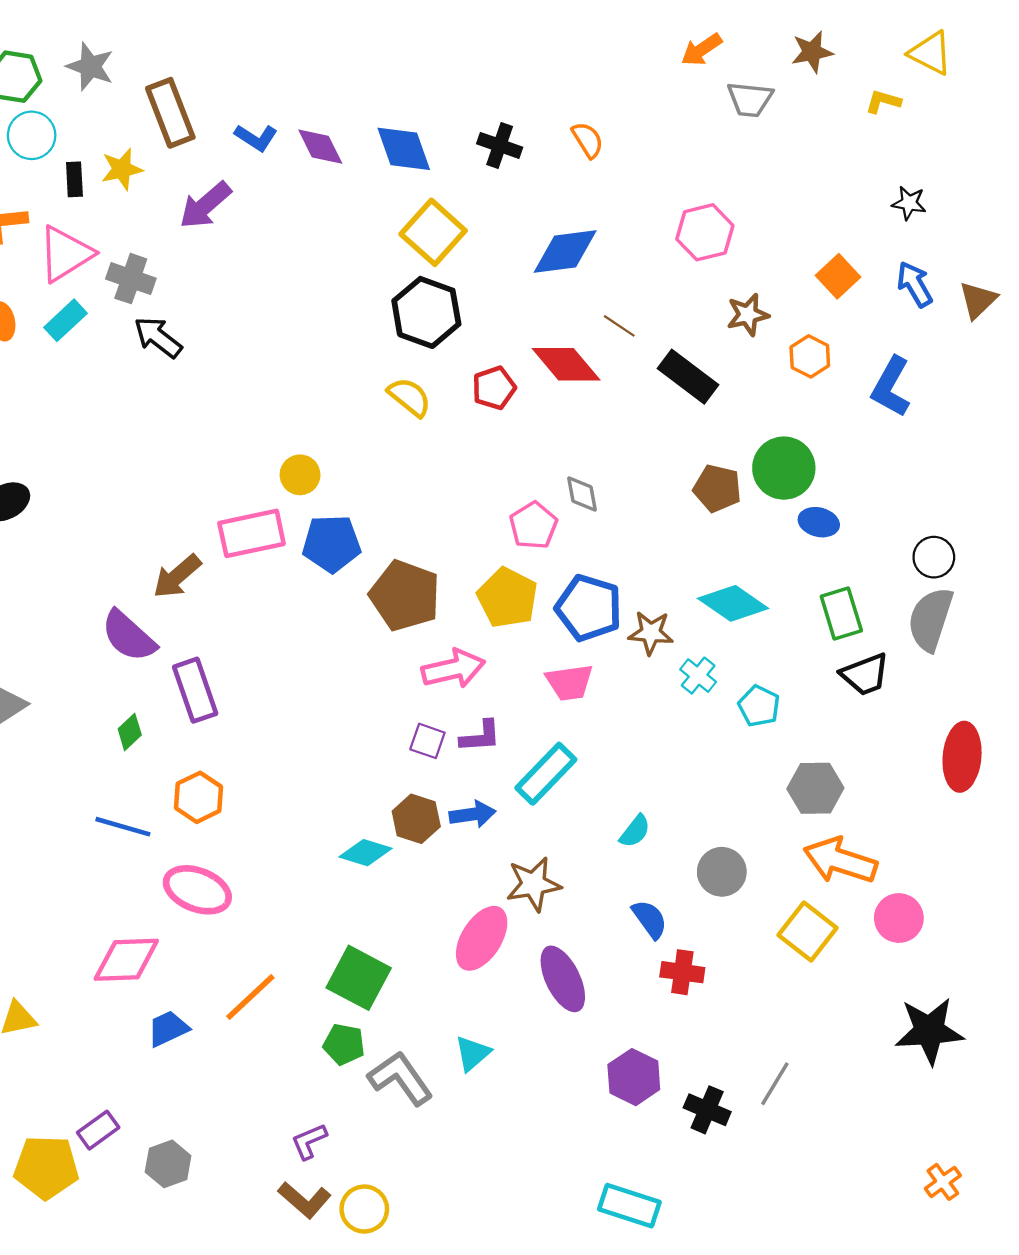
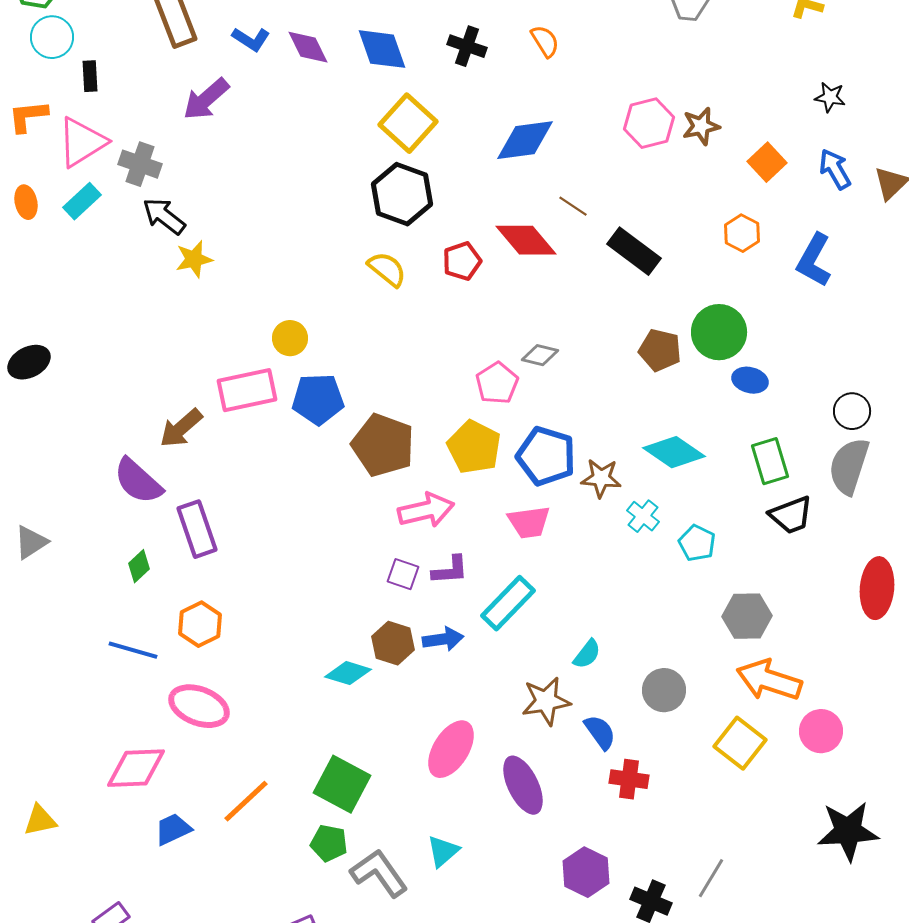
yellow star: (122, 169) -> (194, 259), moved
brown star: (748, 315) -> (701, 126), moved
gray diamond: (582, 494) -> (540, 355), turned -66
brown star: (533, 884) -> (546, 701), moved

